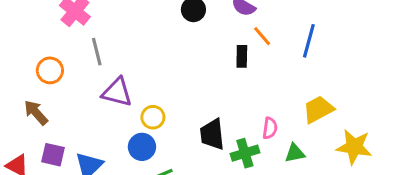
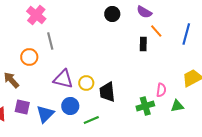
orange circle: (50, 70) -> (29, 57), moved
purple triangle: (117, 92) -> (63, 79), moved
black trapezoid: (212, 134) -> (107, 92), moved
blue circle: (142, 147) -> (70, 106), moved

